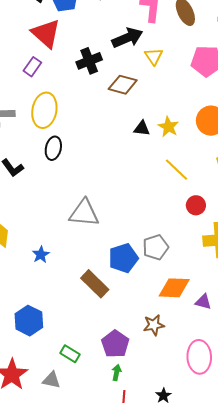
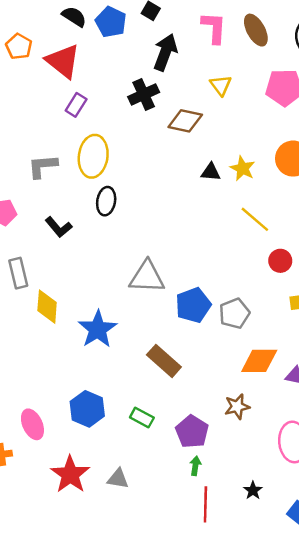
red triangle: (46, 33) -> (63, 61), moved
black arrow: (127, 38) -> (165, 52), moved, turned -44
blue star: (41, 255) -> (98, 329), size x1.8
blue pentagon: (123, 258) -> (193, 305), moved
green rectangle: (70, 354) -> (142, 417), moved

